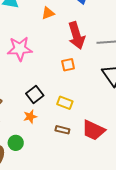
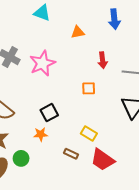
red arrow: (76, 36) -> (103, 60), size x0.6
pink star: (20, 49) -> (42, 63), turned -30
yellow rectangle: (65, 103) -> (89, 134), moved

